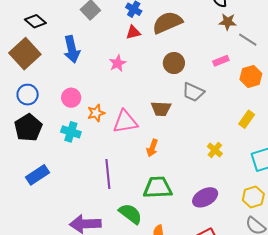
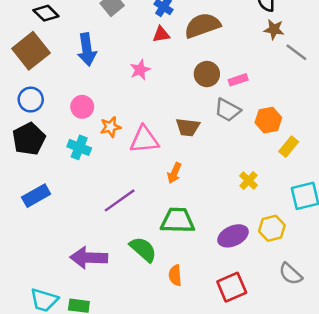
pink rectangle: (221, 61) -> (238, 80), moved
orange hexagon: (251, 77) -> (268, 120), moved
purple line: (108, 174) -> (120, 200), turned 56
yellow hexagon: (253, 197) -> (272, 228), moved

